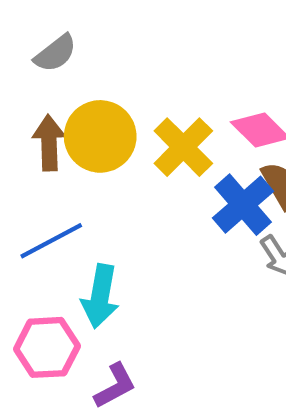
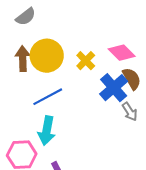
yellow cross: (183, 147) -> (86, 61), size x0.7
blue line: (51, 241) -> (48, 97), moved

